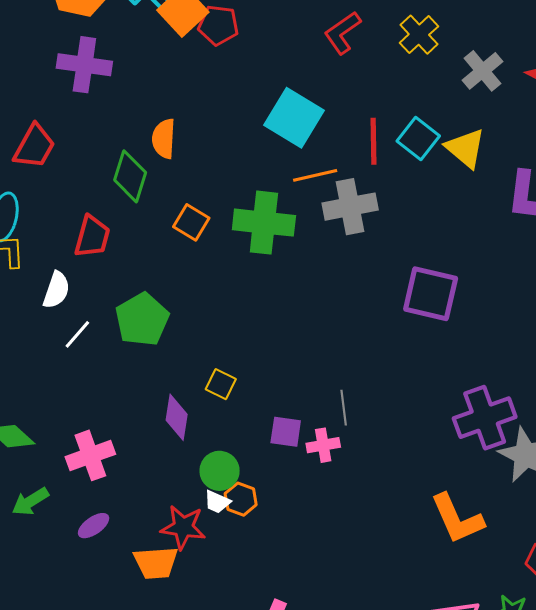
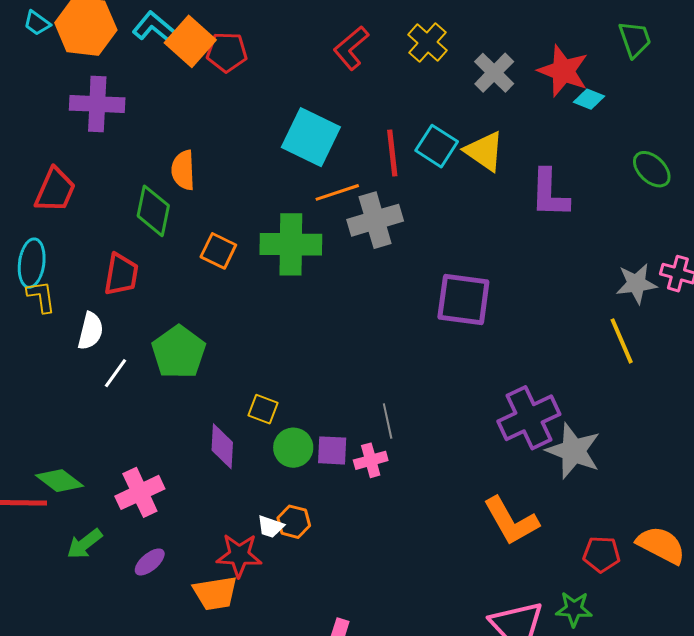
green circle: (220, 471) -> (293, 448), moved

